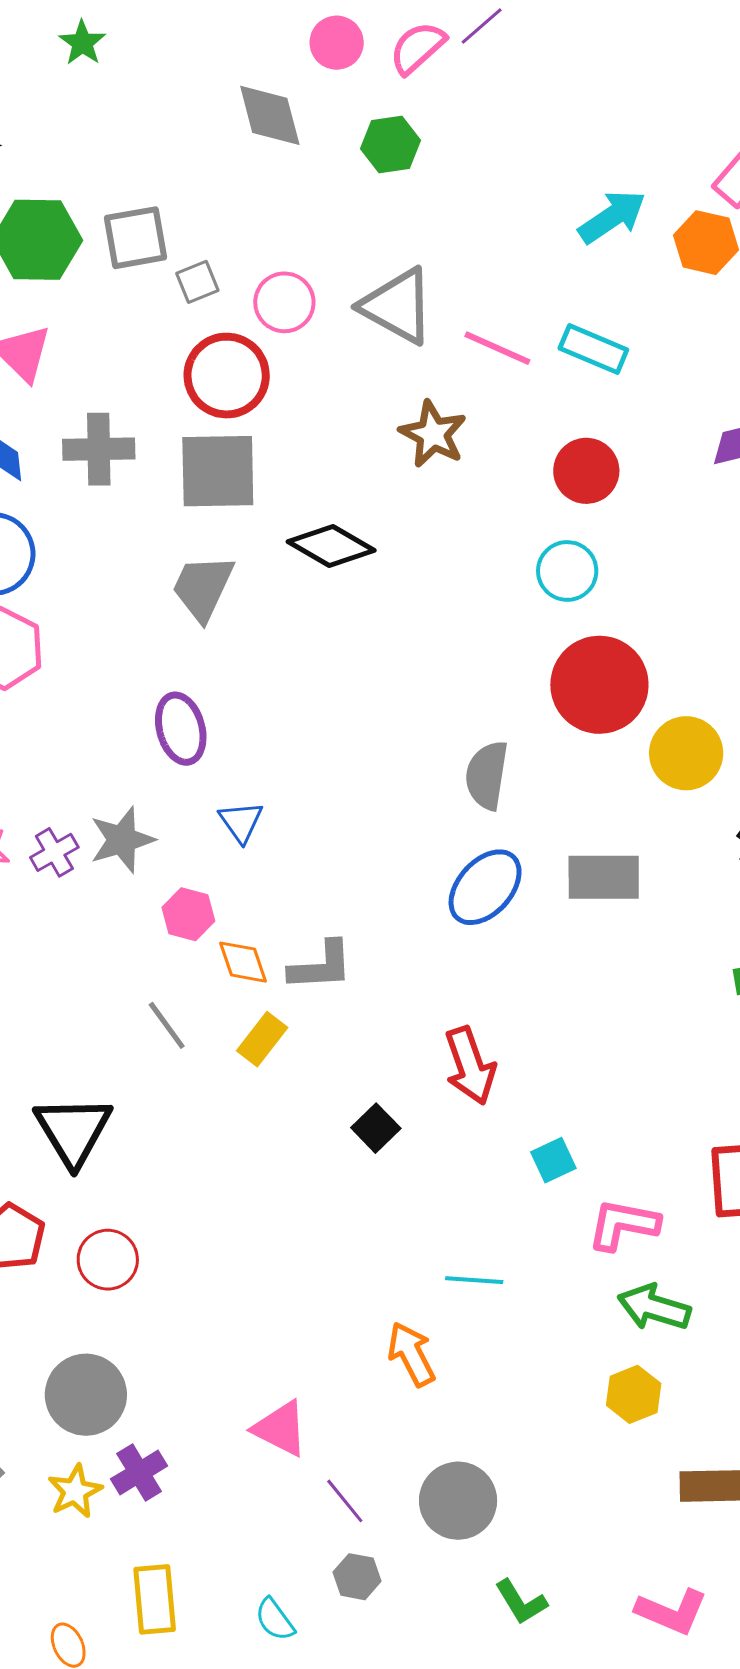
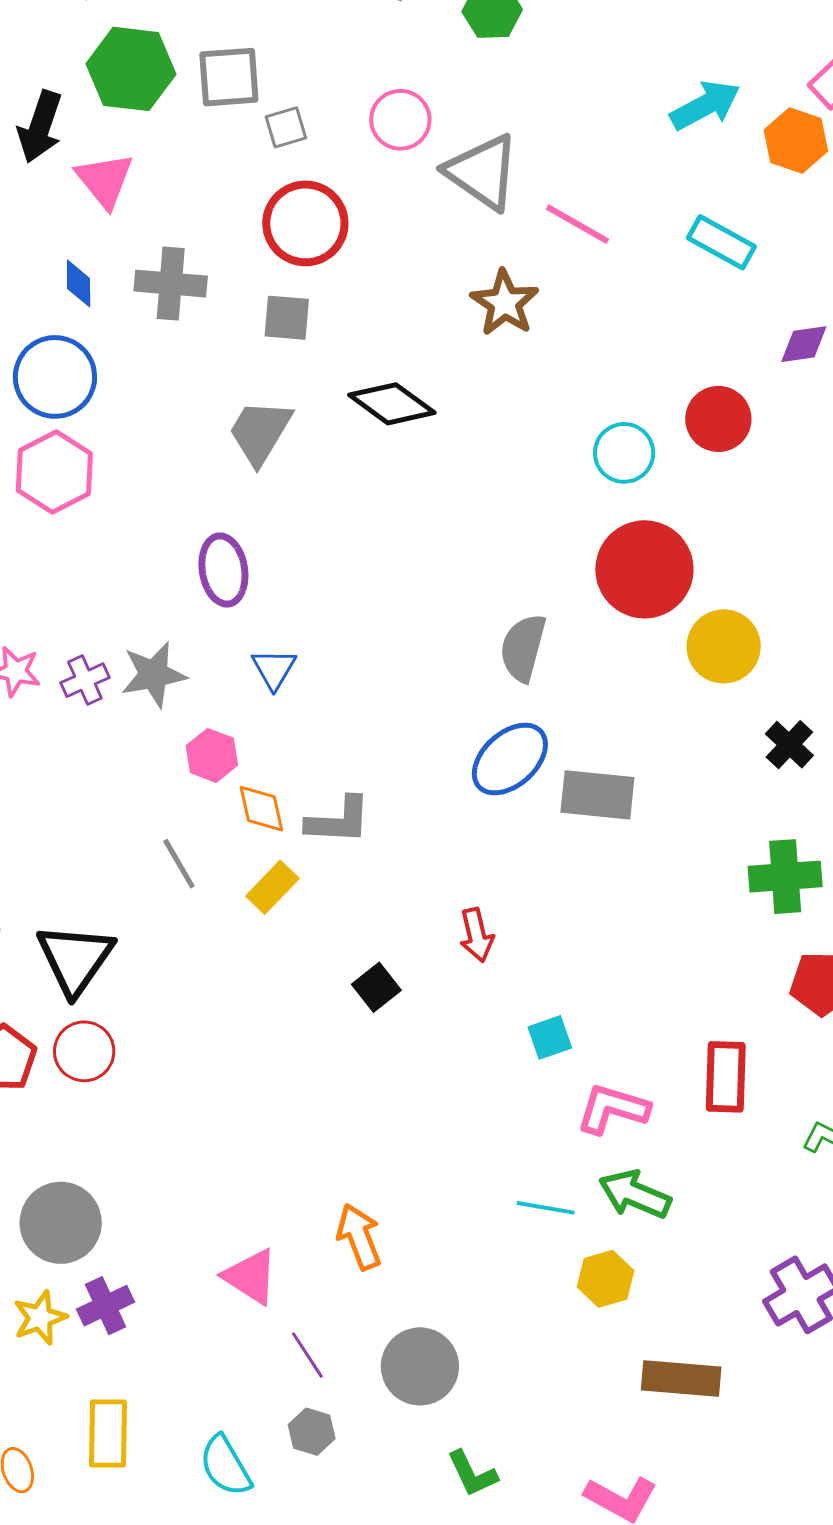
pink circle: (284, 302) -> (400, 120), moved
cyan rectangle: (593, 349) -> (721, 242), moved
gray square: (218, 471) -> (287, 318), size x0.6
red circle: (586, 471) -> (718, 419), moved
gray rectangle: (604, 877) -> (597, 795), moved
red arrow: (470, 1066) -> (477, 935), size x0.7
red circle: (108, 1260) -> (84, 1051), moved
cyan line: (474, 1280) -> (546, 1208), moved
orange arrow: (411, 1354) -> (359, 1237), moved
cyan semicircle: (275, 1620) -> (225, 1466), size x1.4

